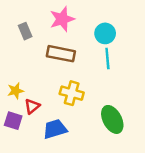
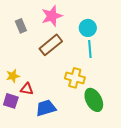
brown rectangle: (61, 54) -> (51, 45), turned -50
yellow cross: (72, 93) -> (75, 78), moved
red triangle: (32, 106) -> (27, 89), turned 48

